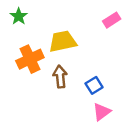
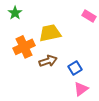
pink rectangle: (112, 20) -> (89, 16), turned 64
brown arrow: (60, 77) -> (48, 61), turned 78

